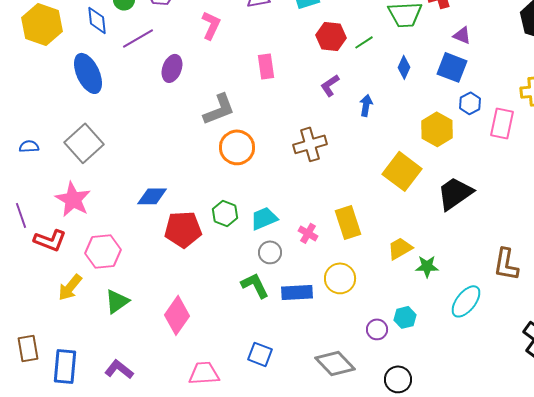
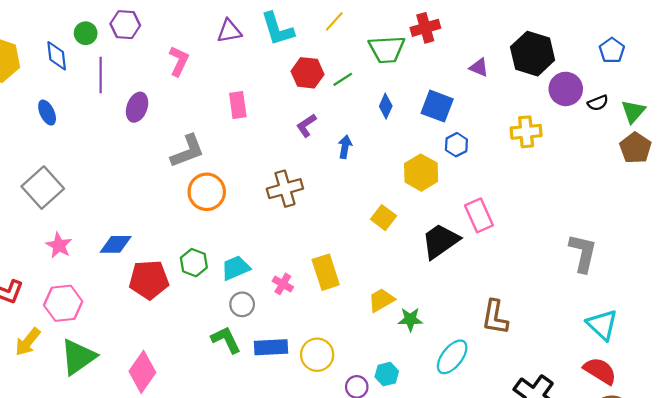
purple triangle: (462, 35) -> (479, 68), moved
purple line: (138, 38) -> (101, 75), turned -60
blue ellipse: (88, 73) -> (47, 113), size x0.6
pink rectangle: (502, 123) -> (479, 215), moved, turned -36
yellow square: (402, 171) -> (384, 218), size x0.6
pink star: (73, 199) -> (59, 245), moved, size x0.7
yellow circle: (340, 278) -> (317, 355), moved
green triangle: (117, 301) -> (78, 357), size x1.4

